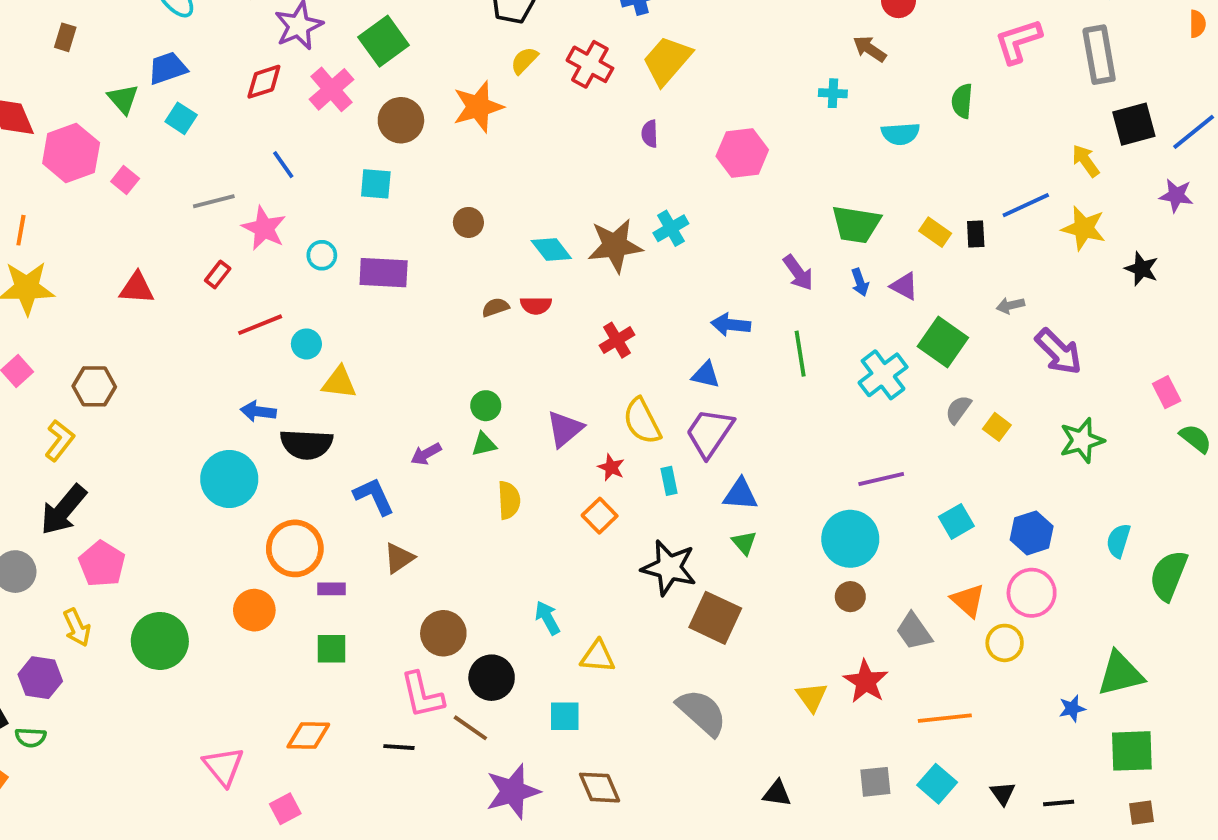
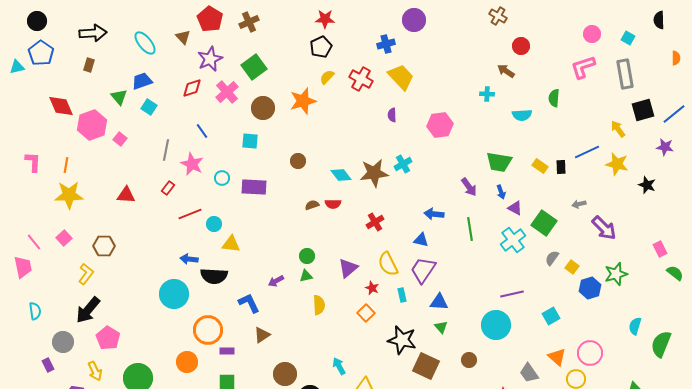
yellow trapezoid: (667, 60) -> (401, 77), turned 96
gray line: (214, 201) -> (166, 150), turned -65
purple triangle: (904, 286) -> (515, 208), moved
blue hexagon: (1032, 533) -> (590, 288), moved
brown circle: (850, 597) -> (469, 360), moved

